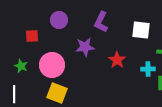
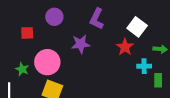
white square: (141, 30) -> (137, 27), turned 30
red star: (117, 60) -> (125, 47), moved
green star: (21, 66) -> (22, 69), moved

